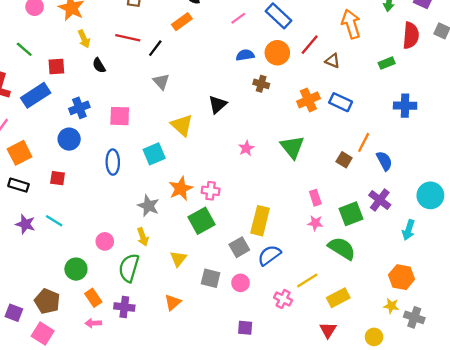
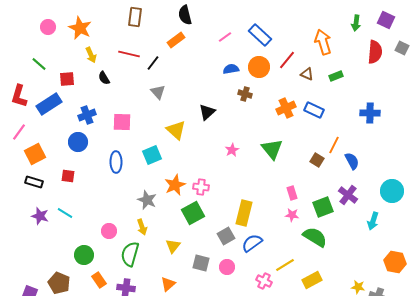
green rectangle: (387, 63) -> (336, 76), moved
orange hexagon: (402, 277) -> (395, 262), moved

